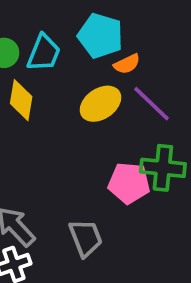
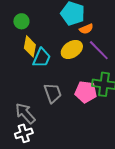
cyan trapezoid: (44, 53) -> (42, 58), moved
gray trapezoid: (86, 238) -> (53, 93), moved

